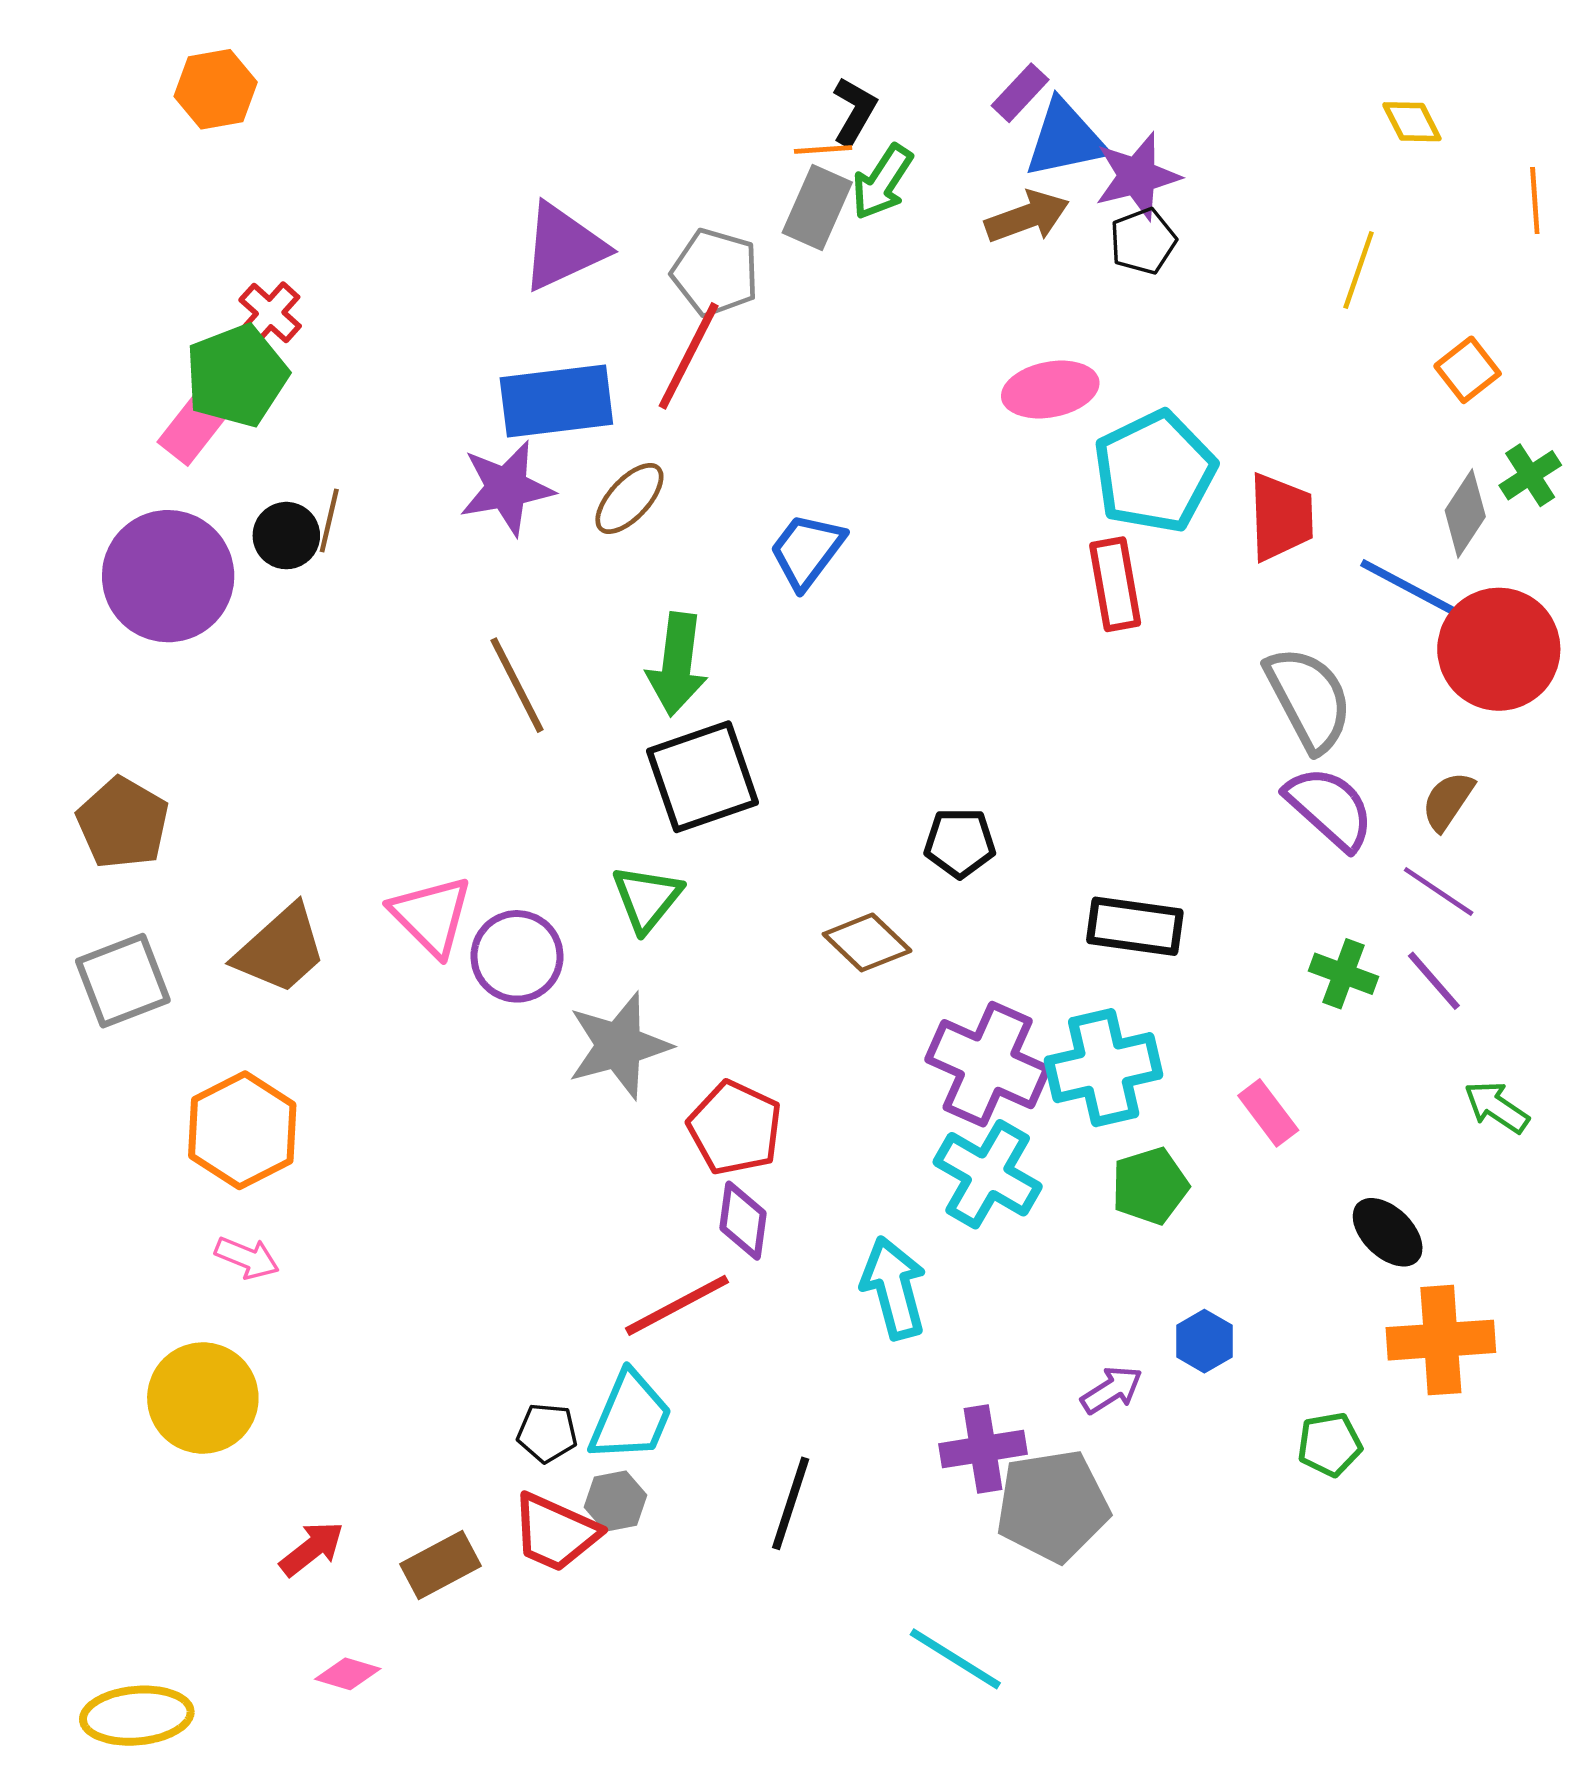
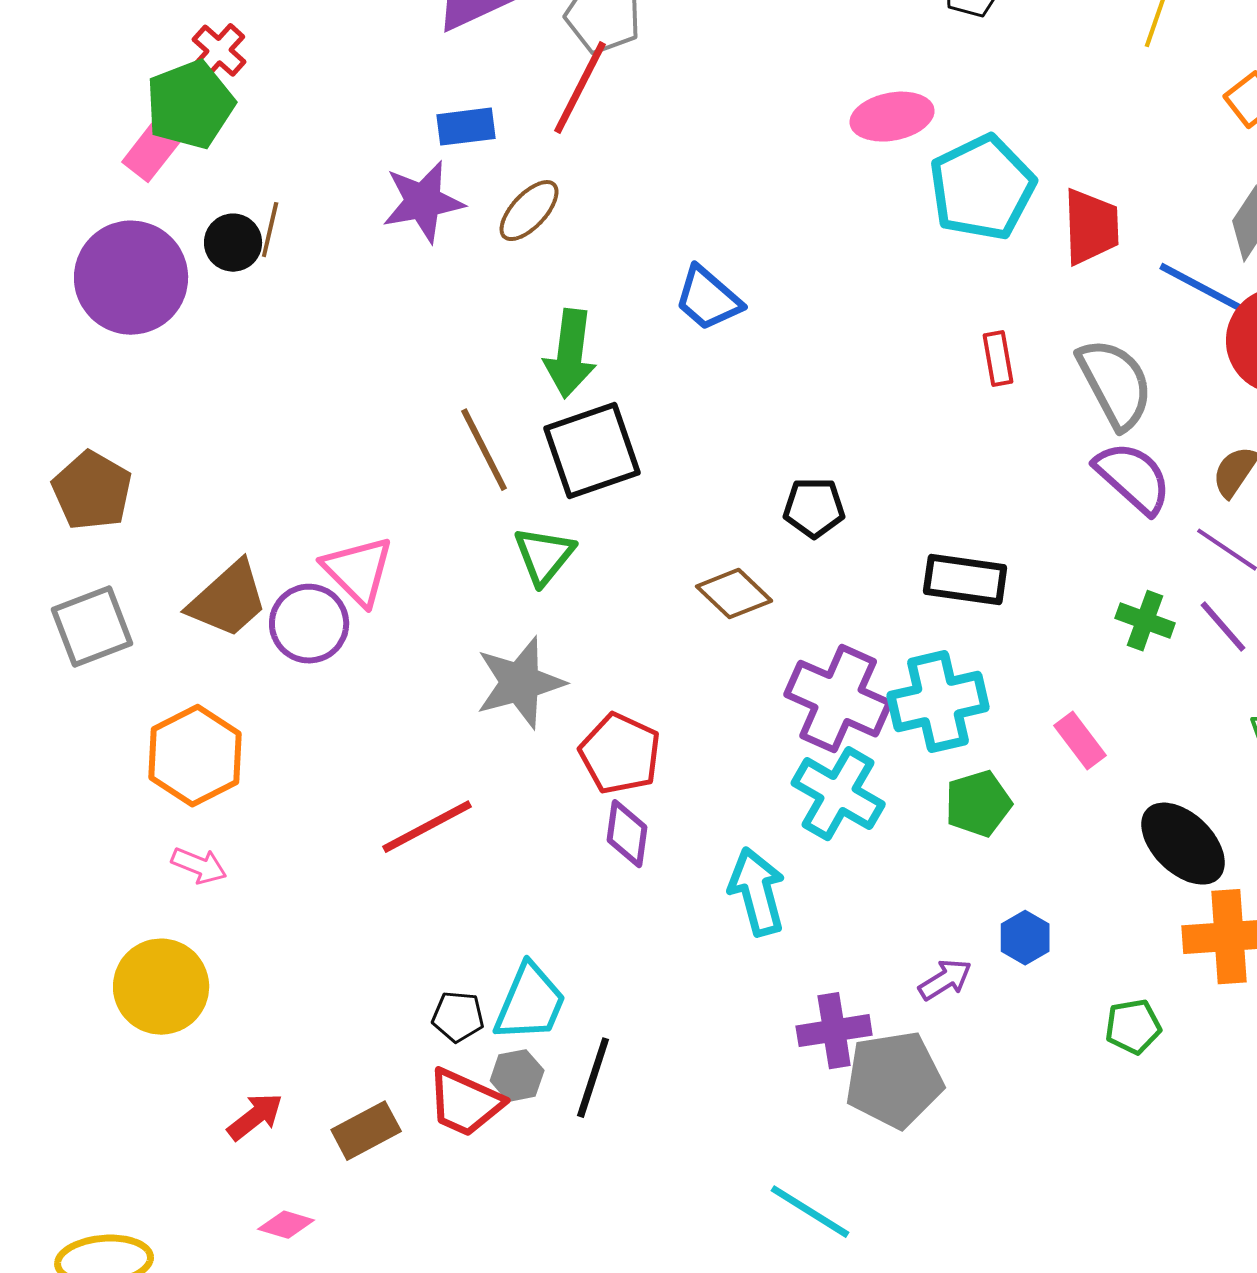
blue rectangle: (556, 401) -> (466, 127), size x0.6
blue trapezoid: (807, 551) -> (708, 299), moved, turned -86
red rectangle: (1115, 584) -> (998, 359), moved, size x0.7
brown line: (517, 685) -> (484, 450), moved
purple circle: (517, 956) -> (309, 624), moved
black ellipse: (1388, 1232) -> (1183, 844), size x1.4
red line: (677, 1305) -> (427, 827), moved
black line: (791, 1503) -> (593, 1078), moved

